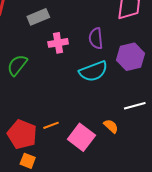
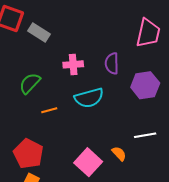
gray rectangle: (38, 17) -> (39, 33), moved, turned 50
cyan semicircle: (93, 71) -> (89, 98), moved
orange line: (51, 125) -> (49, 110), moved

